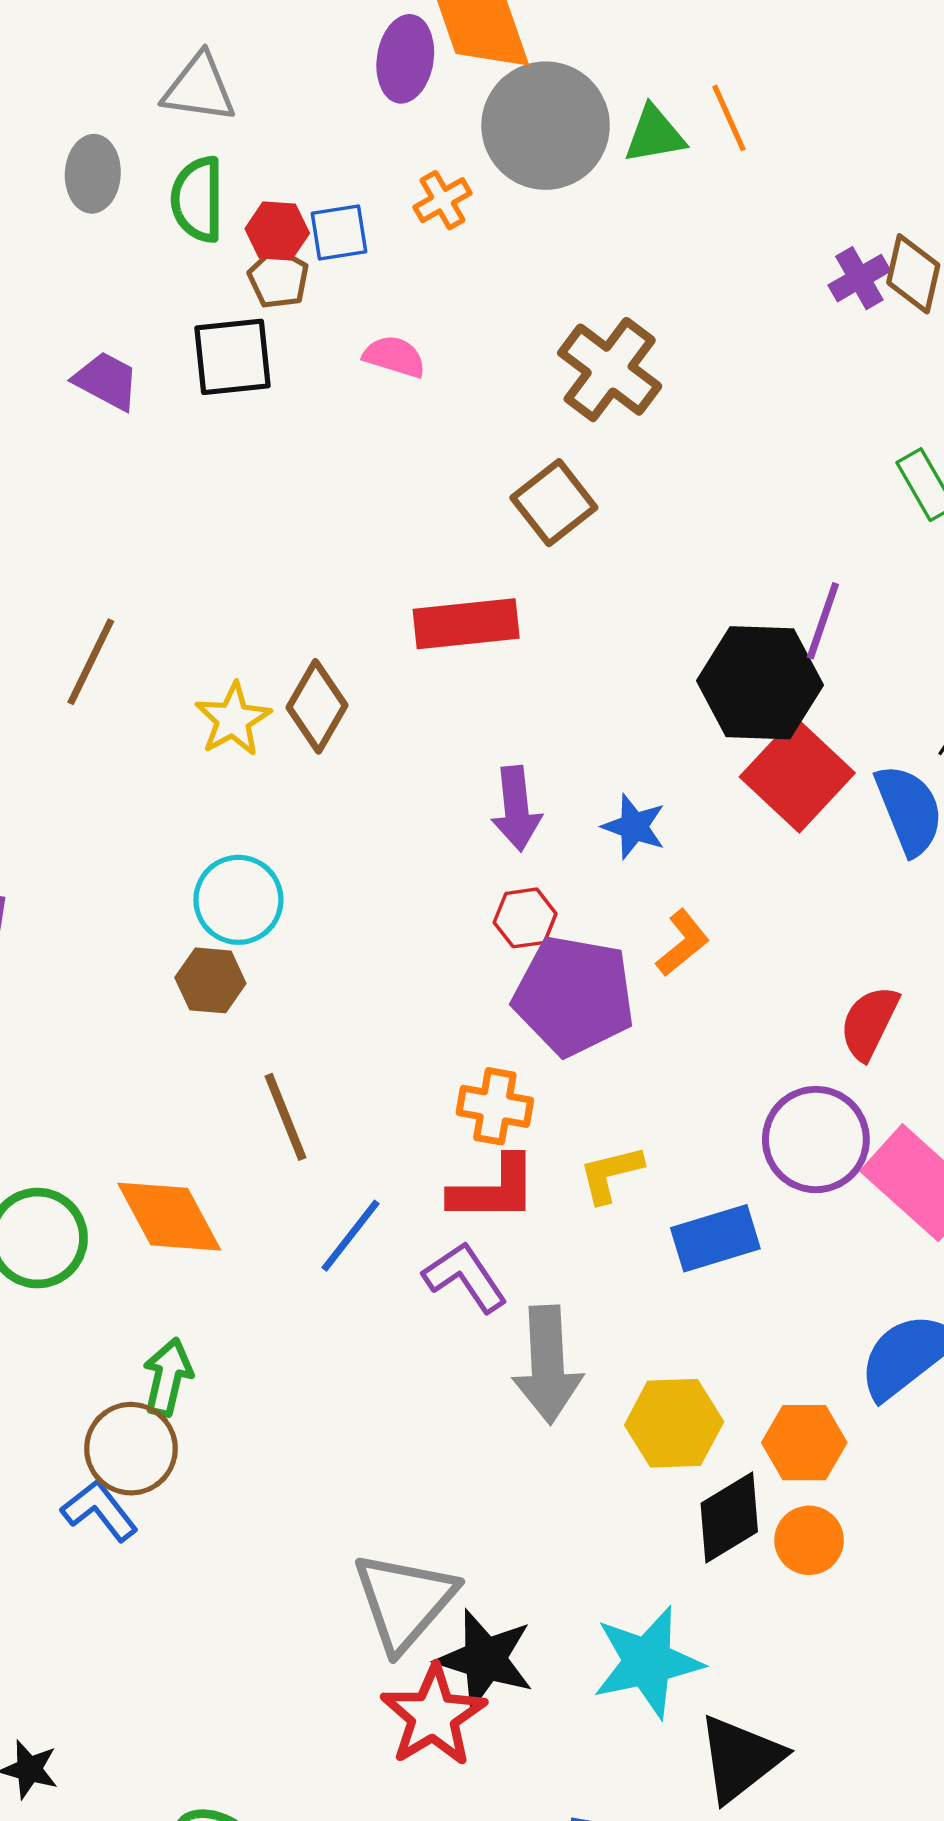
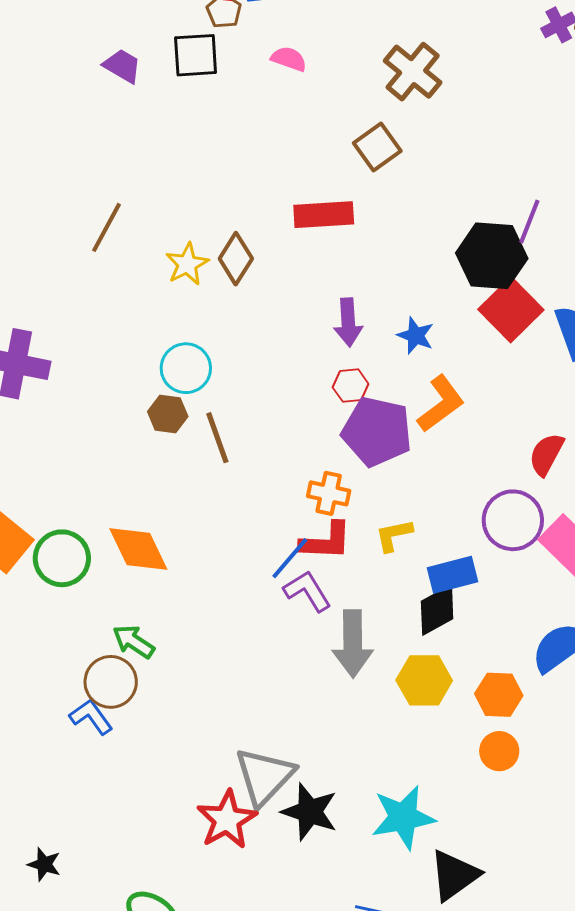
orange L-shape: (683, 943) -> (441, 404), size x1.5
brown line: (285, 1117) -> (217, 438), moved
blue line: (350, 1236) -> (290, 558), moved
green arrow: (168, 1377) -> (134, 642), turned -72
black diamond: (729, 1517) -> (437, 610), moved
red star: (433, 1716) -> (227, 820), moved

